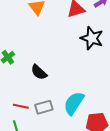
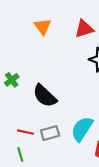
black semicircle: (39, 72) -> (45, 96), size x1.4

